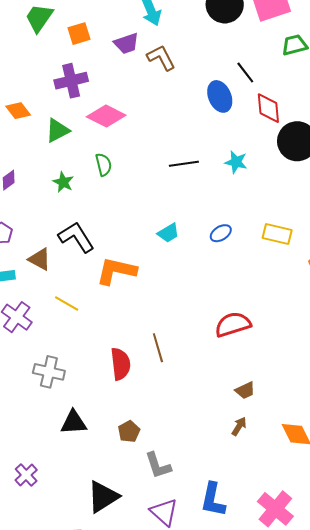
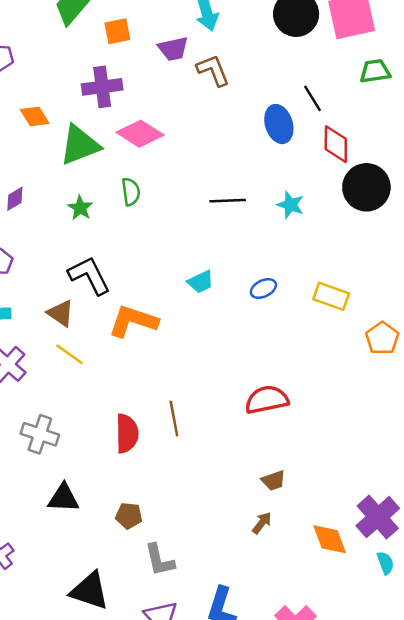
green triangle: (58, 130) -> (80, 145), size x1.4
brown triangle: (40, 259) -> (61, 313), moved
brown pentagon: (129, 431) -> (129, 516), turned 30
black triangle: (103, 497) -> (90, 591), turned 45

